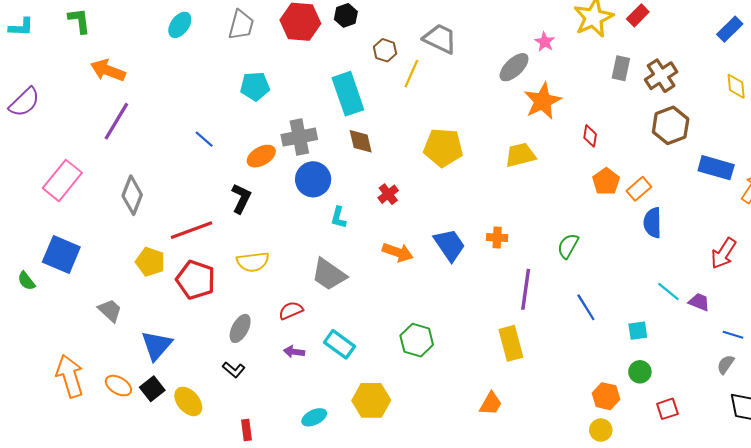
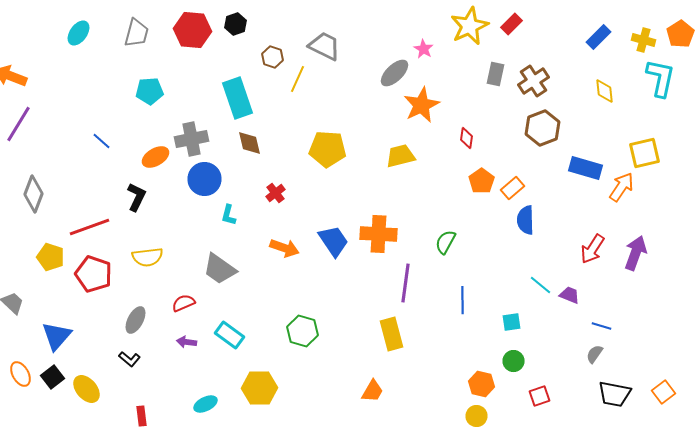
orange cross: (497, 238) -> (378, 234), size x1.8
blue line: (586, 307) -> (462, 300), turned 32
orange ellipse: (118, 386) -> (20, 374), turned 30

